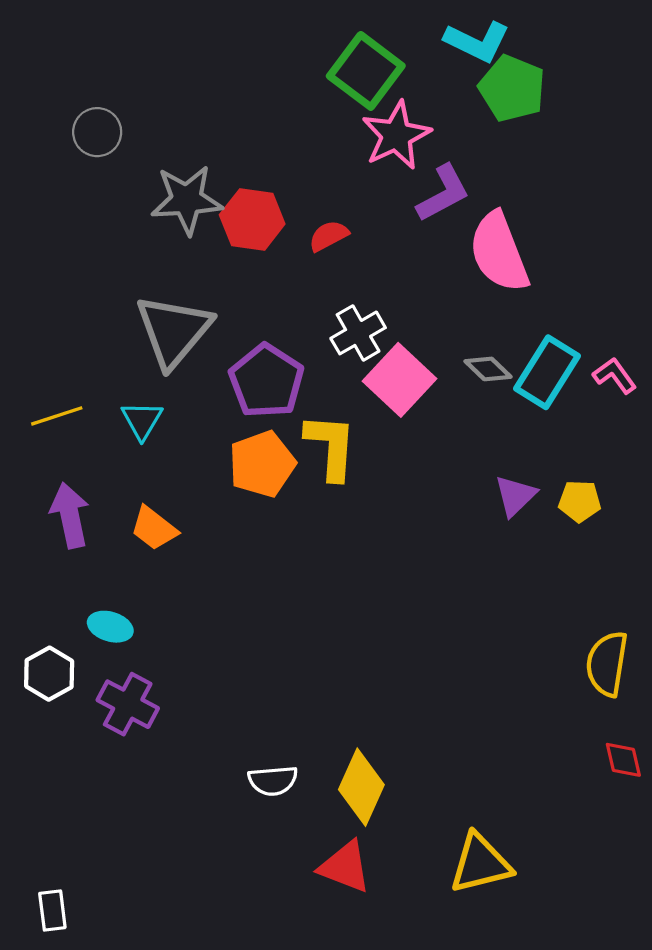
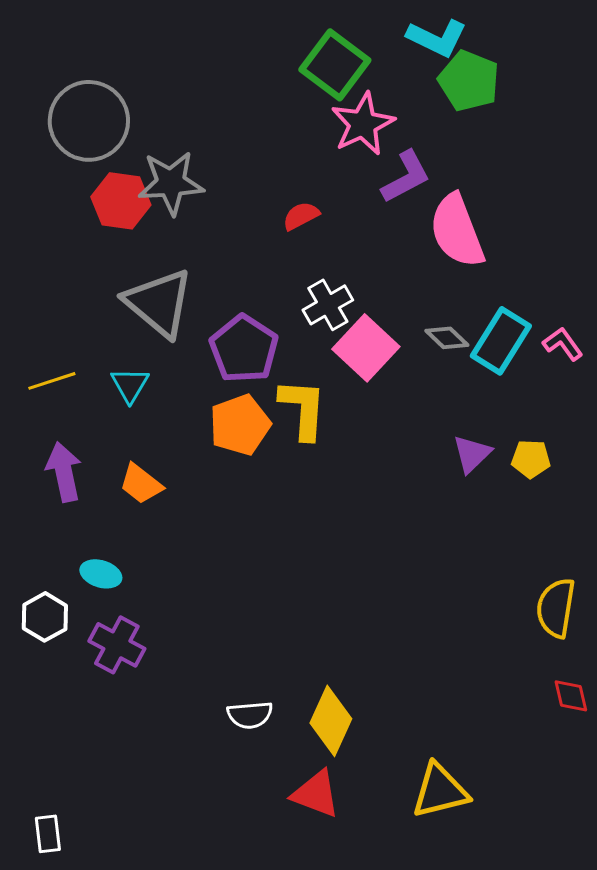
gray circle: (97, 132) -> (89, 121), size x1.8
red hexagon: (252, 219) -> (121, 201), moved
gray triangle: (174, 331) -> (159, 303), turned -30

